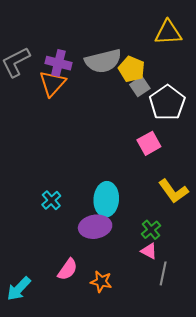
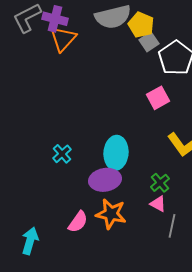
purple cross: (58, 63) -> (55, 19), moved
orange star: (101, 282) -> (111, 214), moved, size x1.4
cyan arrow: (19, 289) -> (30, 241), turned 152

